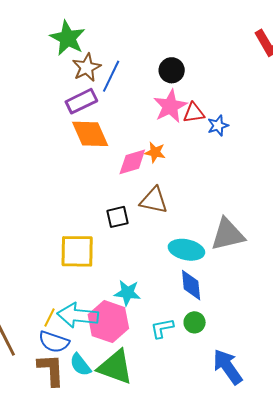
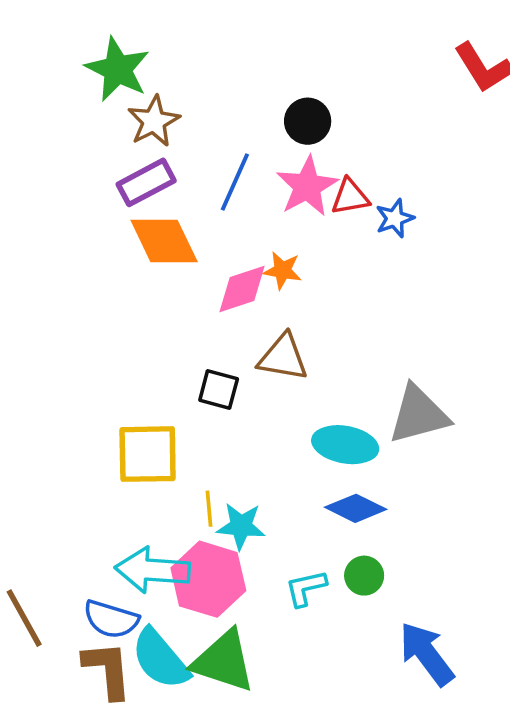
blue line: (111, 76) -> (235, 182), moved
black square: (118, 217) -> (219, 390), turned 30
blue diamond: (191, 285) -> (356, 508), turned -56
yellow line: (50, 318) -> (209, 509), moved, turned -30
cyan semicircle: (80, 365) -> (160, 659), size x1.5

